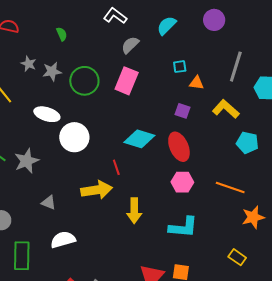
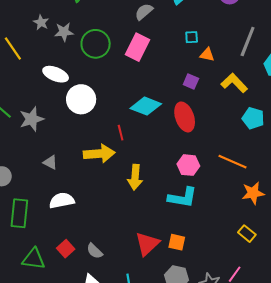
pink hexagon: (182, 182) -> (188, 165), moved
yellow rectangle: (237, 257) -> (247, 234), moved

